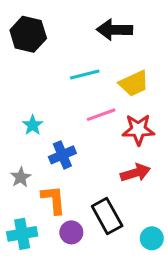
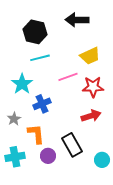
black hexagon: (28, 34) -> (35, 32), moved
cyan line: (85, 74) -> (40, 58), moved
cyan star: (33, 125) -> (22, 84), size x1.5

